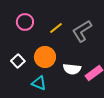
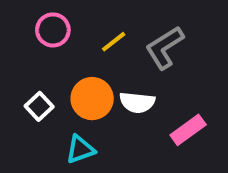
white semicircle: (72, 69) -> (137, 102), moved
cyan triangle: (39, 83) -> (80, 149), turned -42

